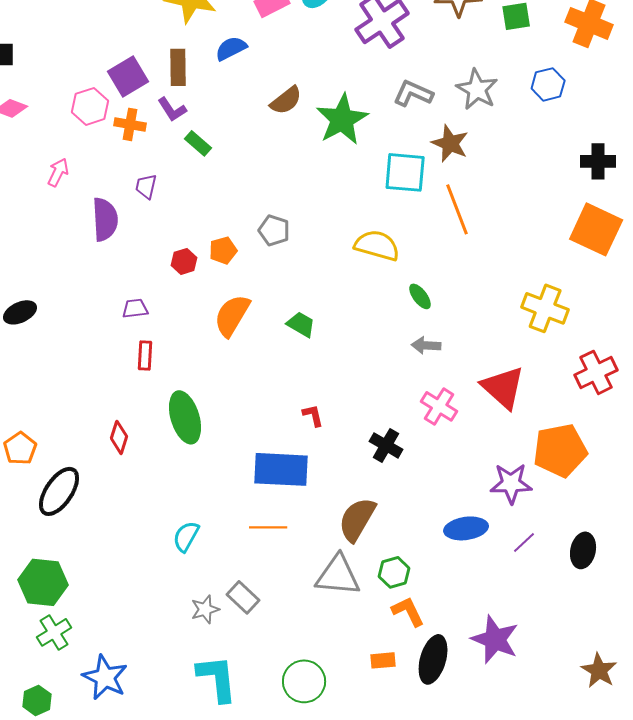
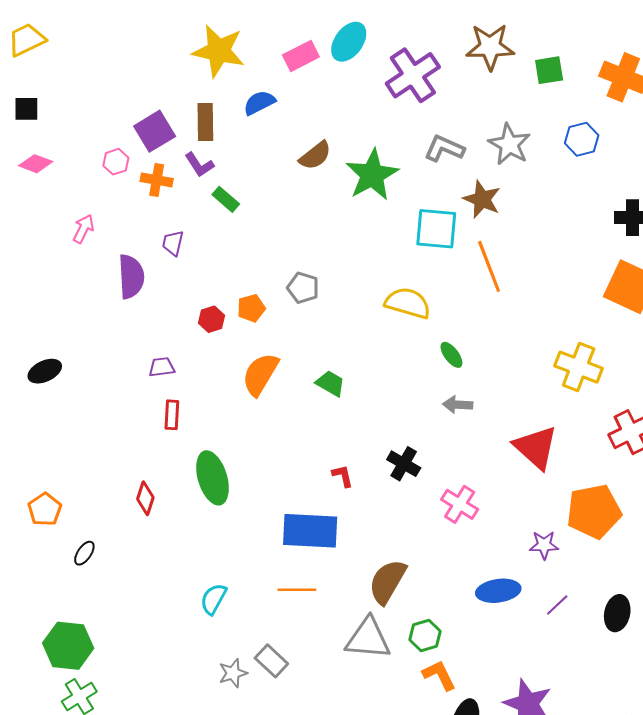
pink hexagon: (90, 106) -> (116, 162), size x0.7
pink cross: (439, 406) -> (460, 504), moved
black cross: (386, 445) -> (404, 464), moved
purple star: (511, 483) -> (544, 545), size x0.7
black ellipse: (59, 491) -> (84, 553), size x0.5

